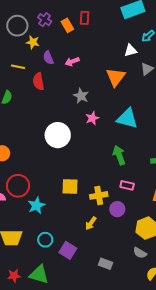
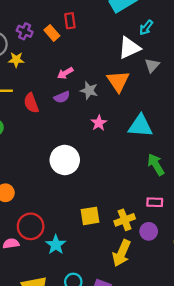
white triangle: (131, 50) -> (129, 48), size x1.5
purple semicircle: (48, 58) -> (62, 97), moved, turned -80
gray star: (81, 96) -> (89, 90), moved
pink star: (92, 118) -> (99, 123), moved
green arrow: (119, 155) -> (156, 165), moved
yellow arrow: (91, 223) -> (122, 253), size x1.6

